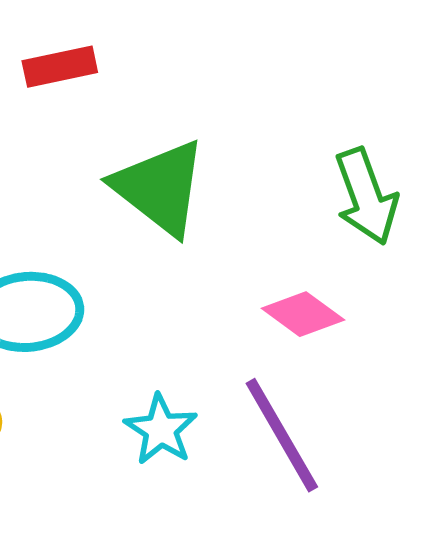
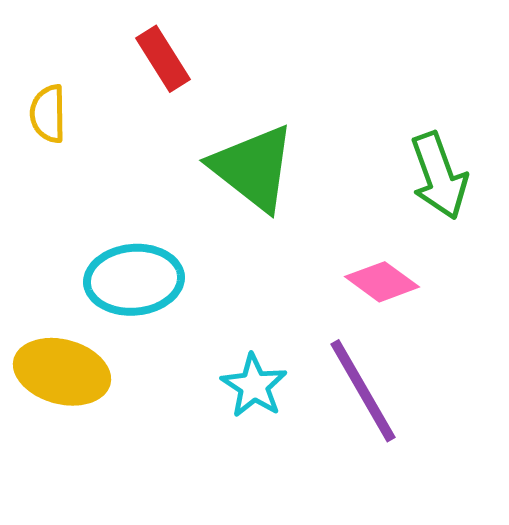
red rectangle: (60, 67) -> (163, 59), turned 70

